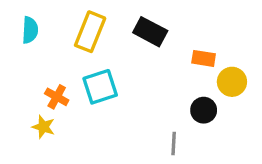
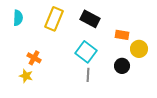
cyan square: (100, 87) -> (86, 52), moved, turned -35
gray line: (174, 144) -> (88, 75), moved

